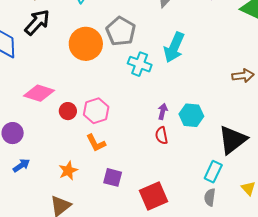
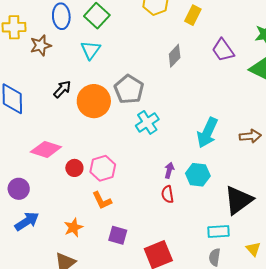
black arrow: (37, 22) -> (62, 89), moved, size x0.7
cyan arrow: (174, 47) -> (207, 133), moved
cyan cross: (140, 64) -> (147, 122), turned 35
blue arrow: (21, 165) -> (27, 221), size x1.4
cyan rectangle: (213, 172) -> (219, 231), turned 60

